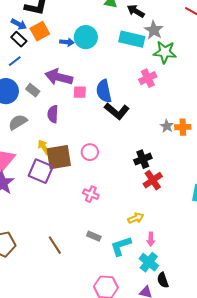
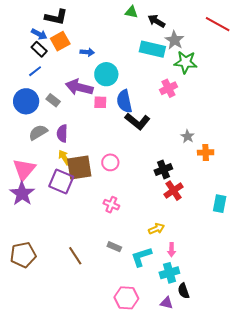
cyan circle: (86, 37) -> (106, 74), moved
purple semicircle: (53, 114) -> (62, 133), moved
orange cross: (183, 127) -> (206, 152), moved
cyan cross: (149, 262) -> (169, 273), turned 36

